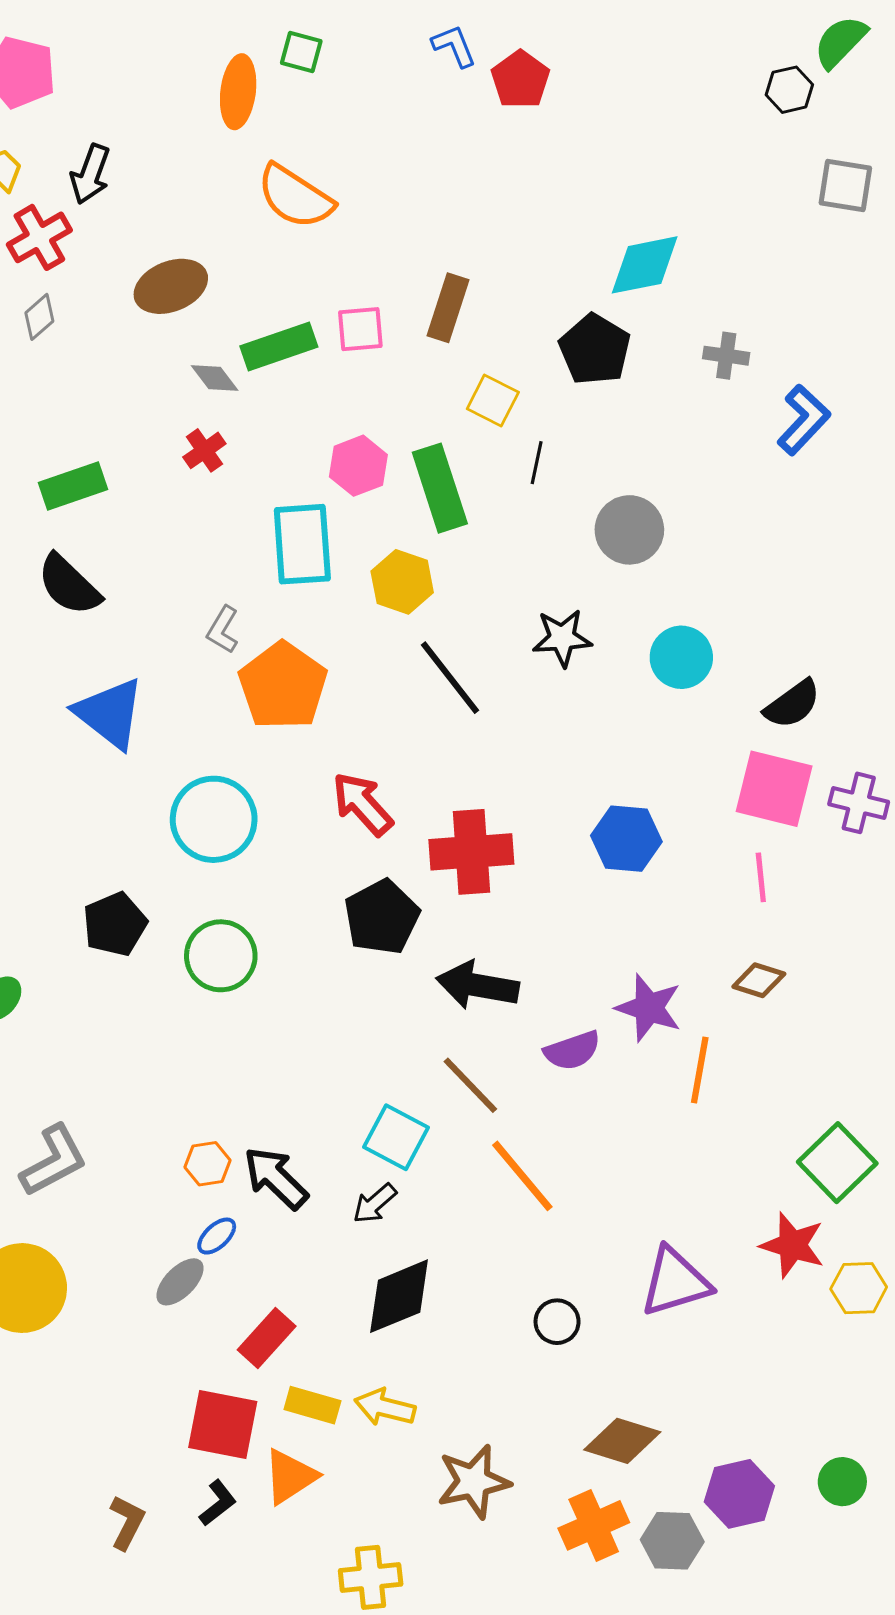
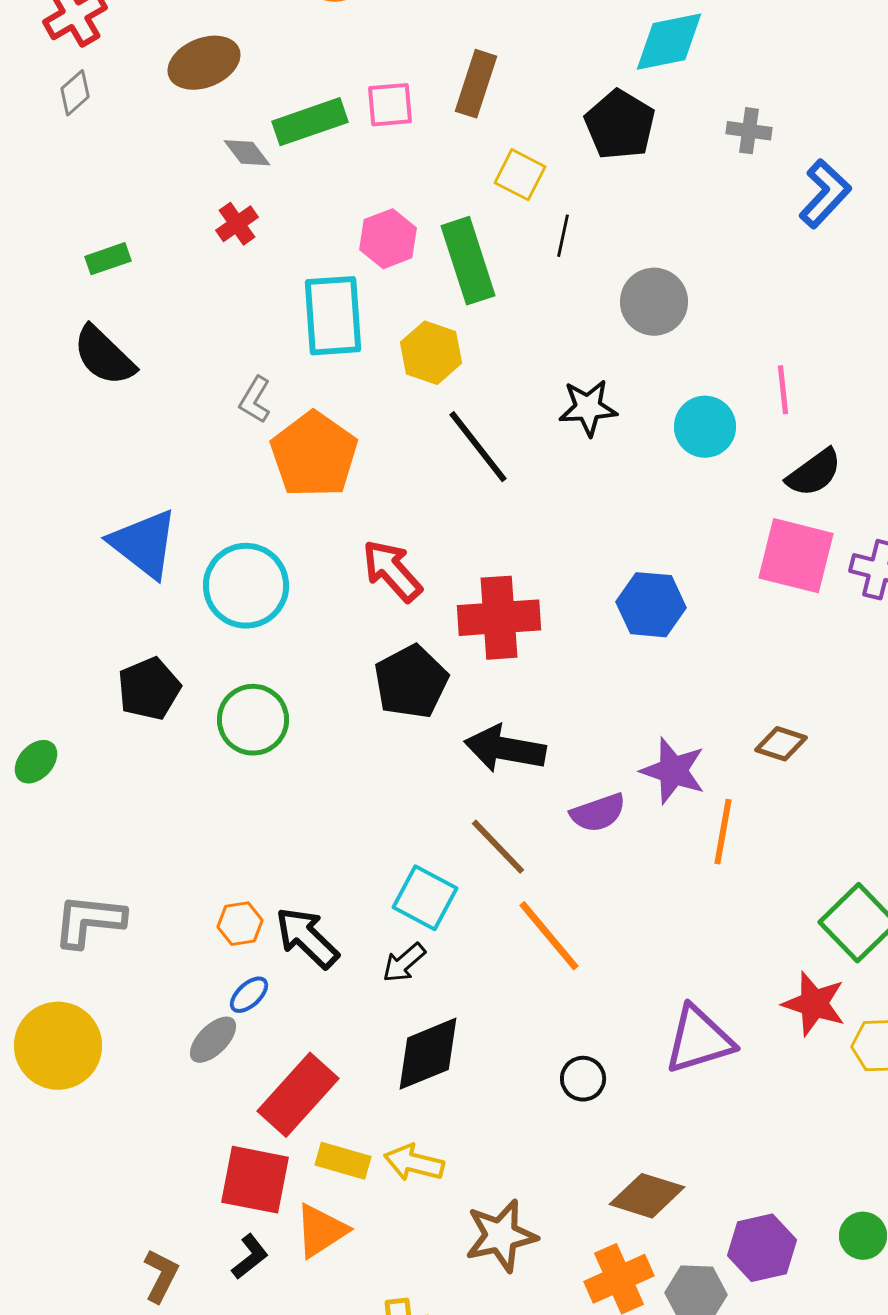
green rectangle: (73, 486) -> (108, 259), size x0.7
blue triangle: (110, 713) -> (144, 544), moved
pink line: (761, 877) -> (783, 390), moved
gray L-shape: (54, 1161) -> (89, 921), turned -146
red rectangle: (267, 1338) -> (298, 1095), size x1.4

